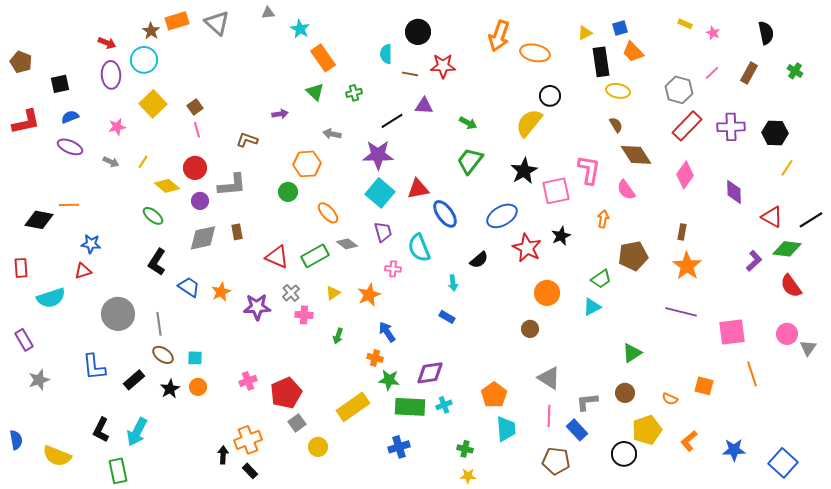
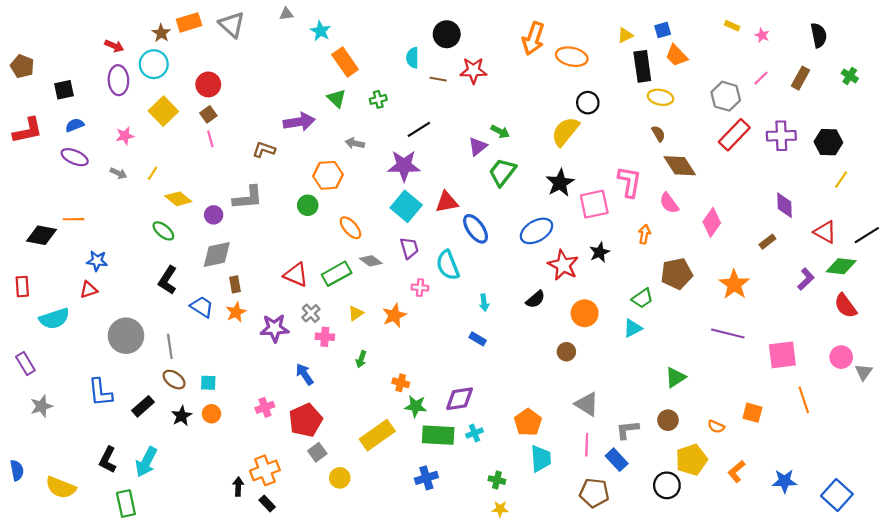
purple triangle: (424, 106) -> (478, 146), moved, turned -42
purple arrow: (280, 114) -> (299, 122), size x1.8
red circle: (195, 168) -> (208, 84), moved
pink diamond: (685, 175) -> (712, 222), moved
brown rectangle: (237, 232) -> (235, 284), moved
brown rectangle: (682, 232) -> (767, 242), moved, turned 42
black semicircle: (479, 260) -> (535, 299), moved
blue arrow: (387, 332) -> (304, 374), moved

